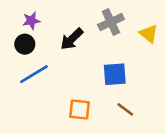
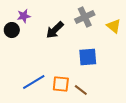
black circle: (25, 44) -> (12, 30), moved
blue line: (34, 74) -> (34, 82), moved
brown line: (125, 109) -> (81, 90), moved

